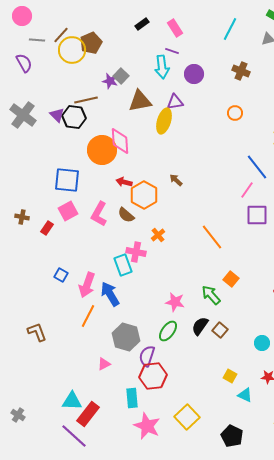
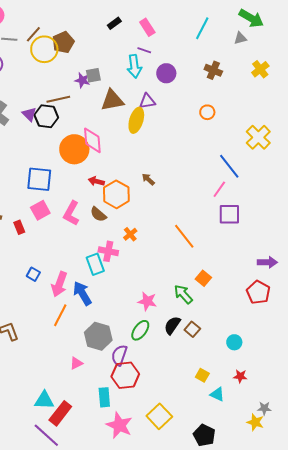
gray square: (121, 76) -> (93, 75), turned 35
red rectangle: (47, 228) -> (19, 227), turned -56

